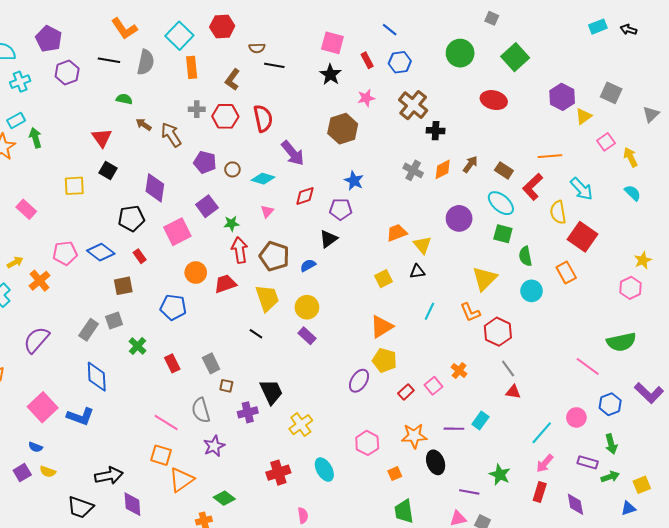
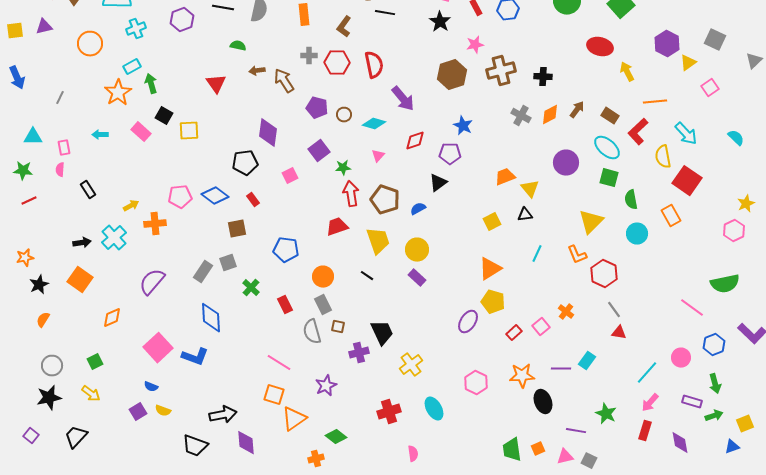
brown cross: (413, 105) -> (501, 71), moved, turned 36
brown arrow: (144, 125) -> (257, 71), turned -42
yellow arrow: (631, 157) -> (627, 72), moved
black square: (108, 170) -> (164, 116), moved
pink rectangle: (26, 209) -> (141, 132), moved
pink square: (177, 232) -> (290, 176), size x0.6
orange circle: (196, 273) -> (323, 277), moved
orange cross: (40, 281) -> (155, 224), turned 35
gray semicircle: (201, 410) -> (312, 332), moved
orange square: (395, 474) -> (538, 449), moved

